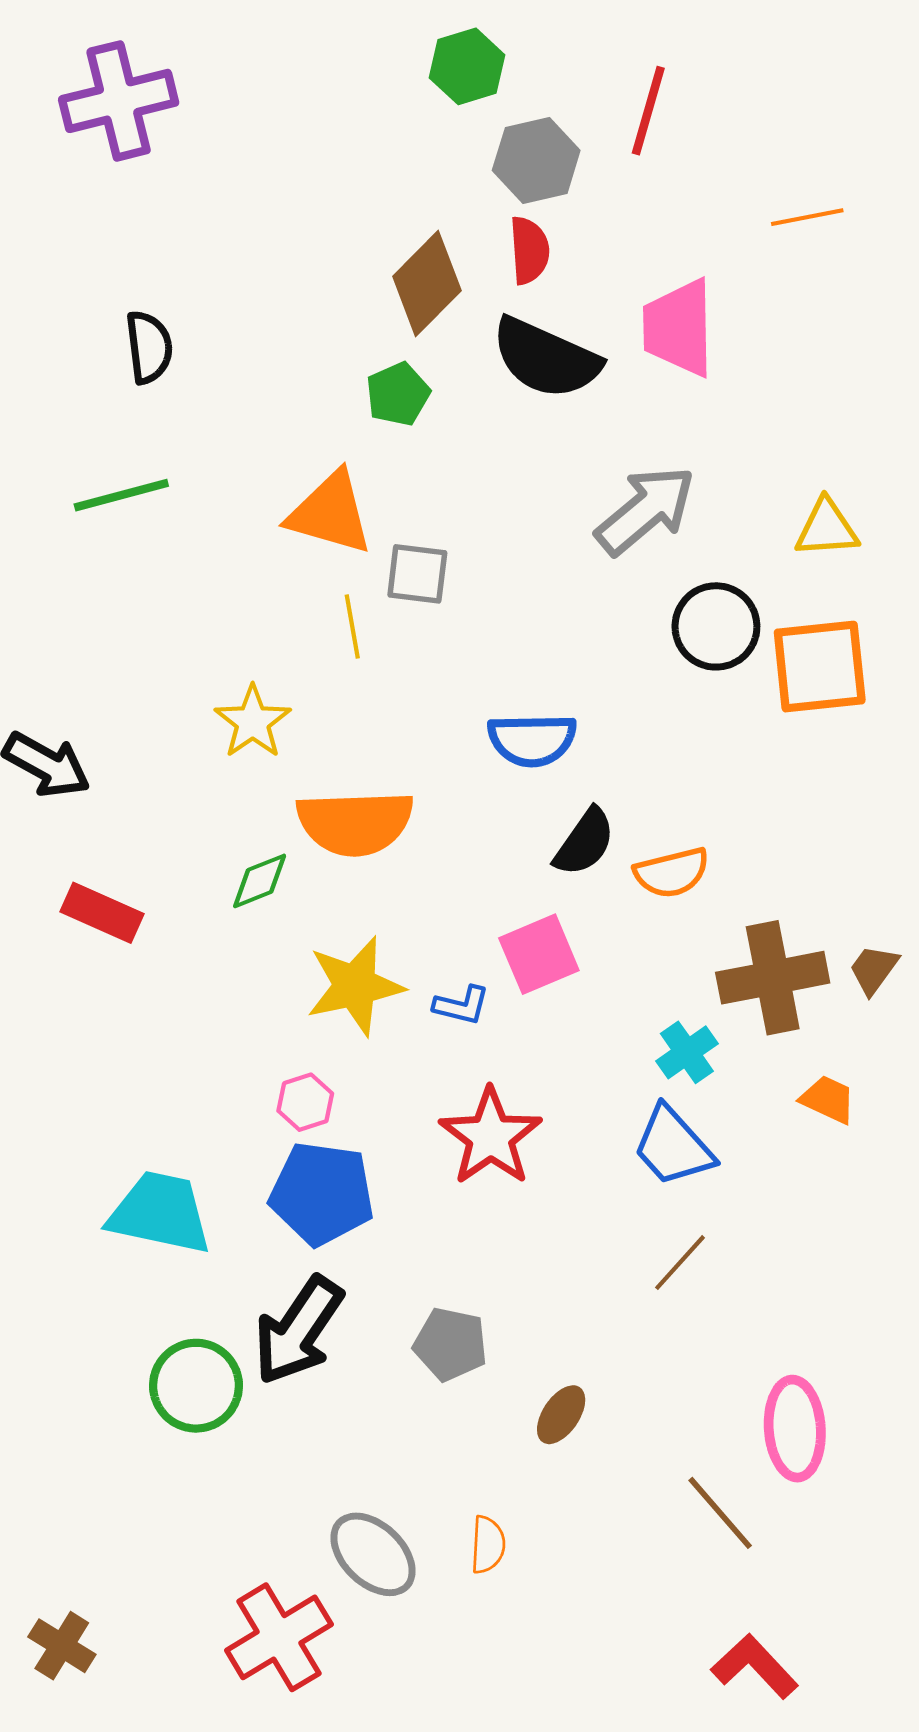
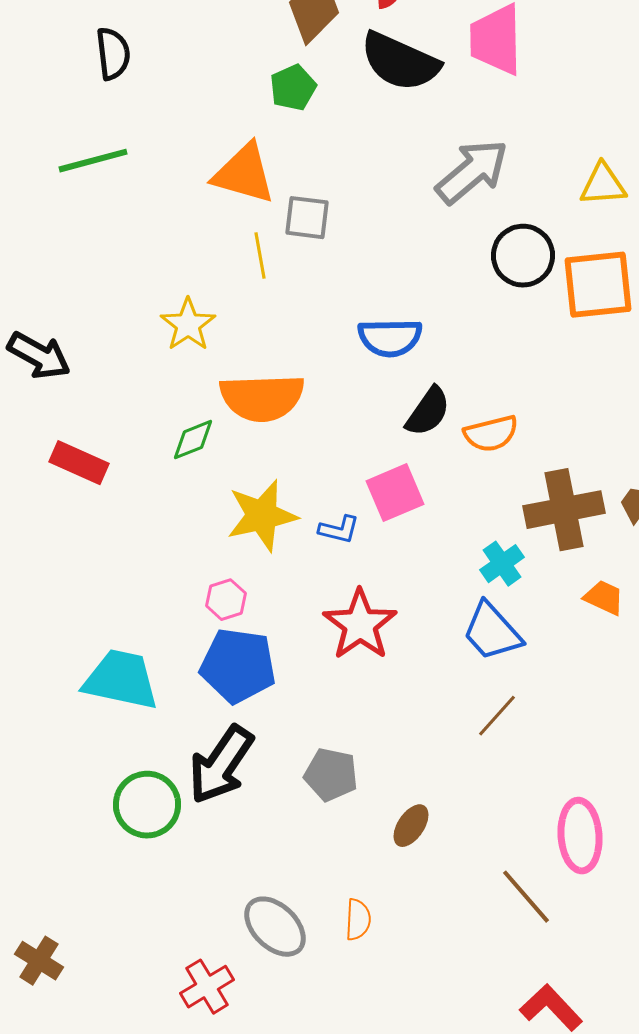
red cross: (279, 1637) -> (207, 987), size x0.7
brown cross: (62, 1646) -> (39, 961), moved

